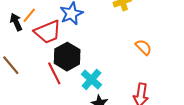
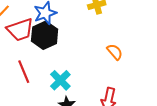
black hexagon: (67, 57) -> (45, 35), moved

